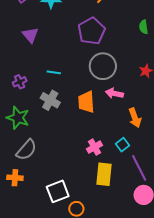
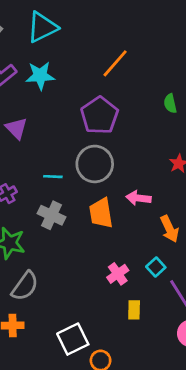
gray circle: (103, 66) -> (95, 164), moved
yellow rectangle: (104, 174) -> (134, 310), size x0.6

